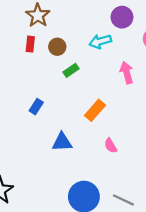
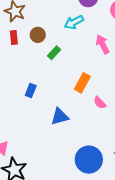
pink semicircle: (111, 146) -> (100, 103), moved

